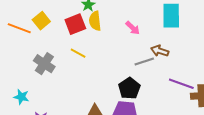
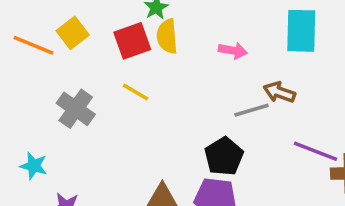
pink arrow: (133, 28) -> (233, 51), turned -35

